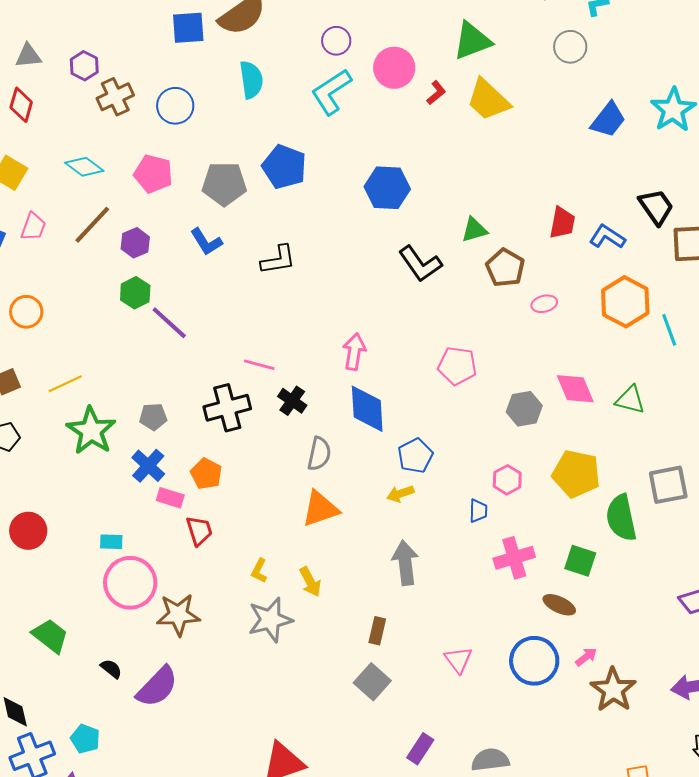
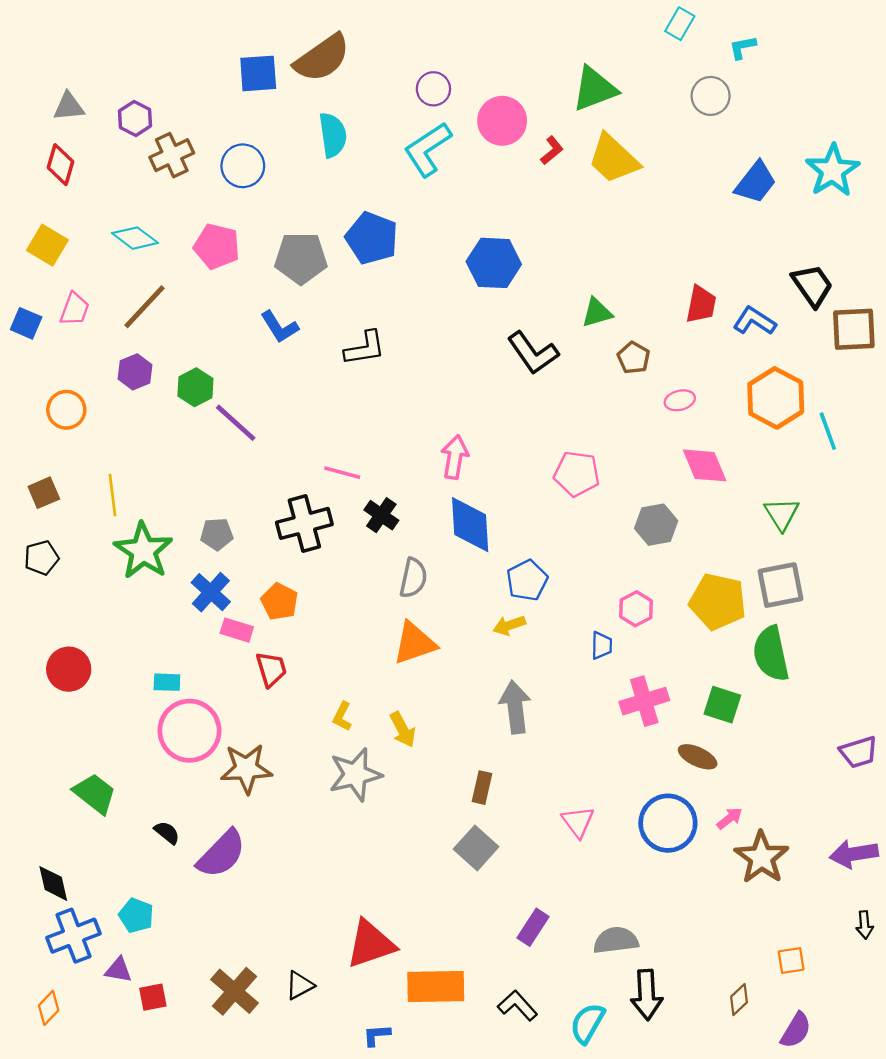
purple hexagon: (135, 243) -> (135, 372), moved
brown pentagon: (505, 268) -> (634, 358), size x0.7
yellow line: (65, 384) -> (113, 495), turned -72
pink diamond: (575, 389) -> (705, 465), moved
green triangle: (630, 400) -> (782, 514), turned 44
gray square: (668, 485) -> (780, 585), moved

